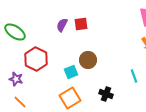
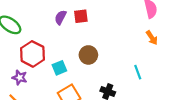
cyan square: (71, 72) -> (59, 68), moved
purple star: (16, 79) -> (20, 78), moved

